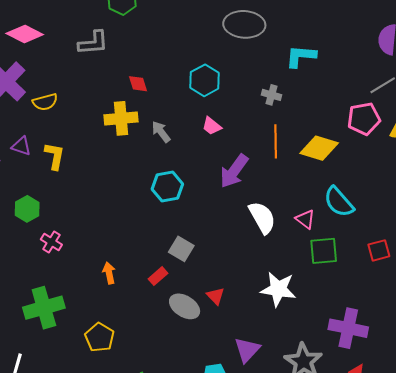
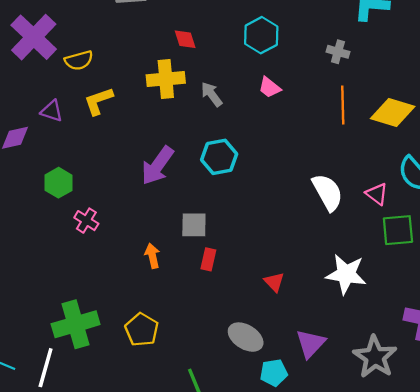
yellow L-shape: (55, 156) -> (98, 101), moved, turned -120
purple arrow: (234, 171) -> (157, 166), moved
gray square: (181, 249) -> (194, 225), moved, turned -30
red rectangle: (158, 276) -> (208, 259), turned -36
gray ellipse: (185, 306) -> (246, 337), moved
green cross: (44, 308) -> (76, 324), moved

